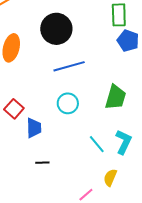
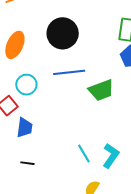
green trapezoid: (116, 97) -> (101, 90), moved, turned 44
cyan circle: (68, 103) -> (26, 85), moved

